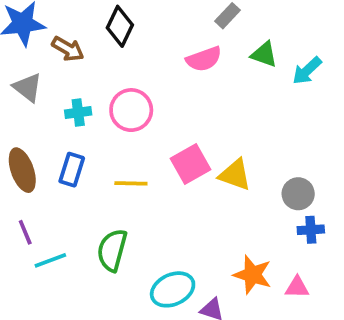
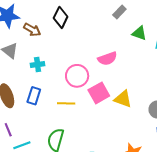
pink semicircle: (204, 59) -> (107, 59), moved
pink circle: (131, 110) -> (77, 76), moved

